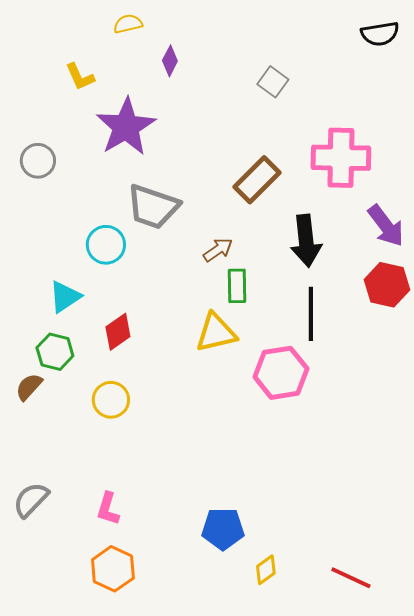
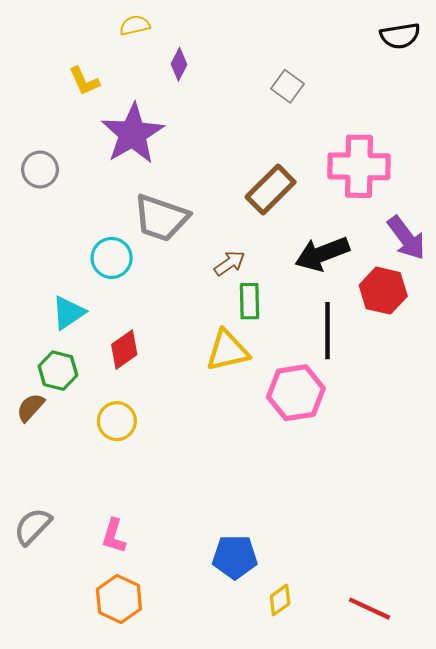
black arrow: (306, 241) -> (322, 254), turned 75
red hexagon: (387, 285) -> (383, 291), moved

